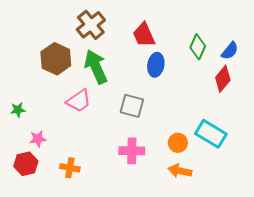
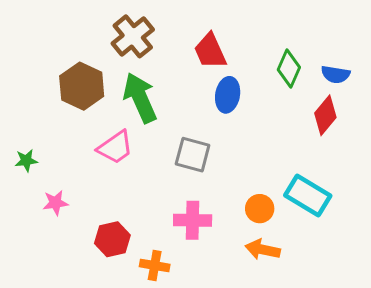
blue semicircle: (230, 51) -> (336, 74), turned 60
red hexagon: (26, 164) -> (112, 239), moved
orange cross: (70, 168) -> (155, 266), moved

